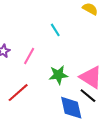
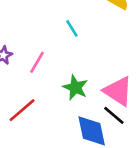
green star: (58, 75) -> (75, 88), turned 30

